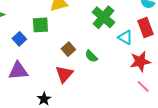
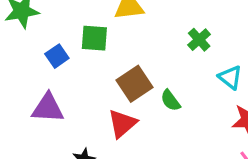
green cross: (103, 17) -> (199, 40), size x0.6
brown square: (68, 49) -> (135, 84), size x1.5

